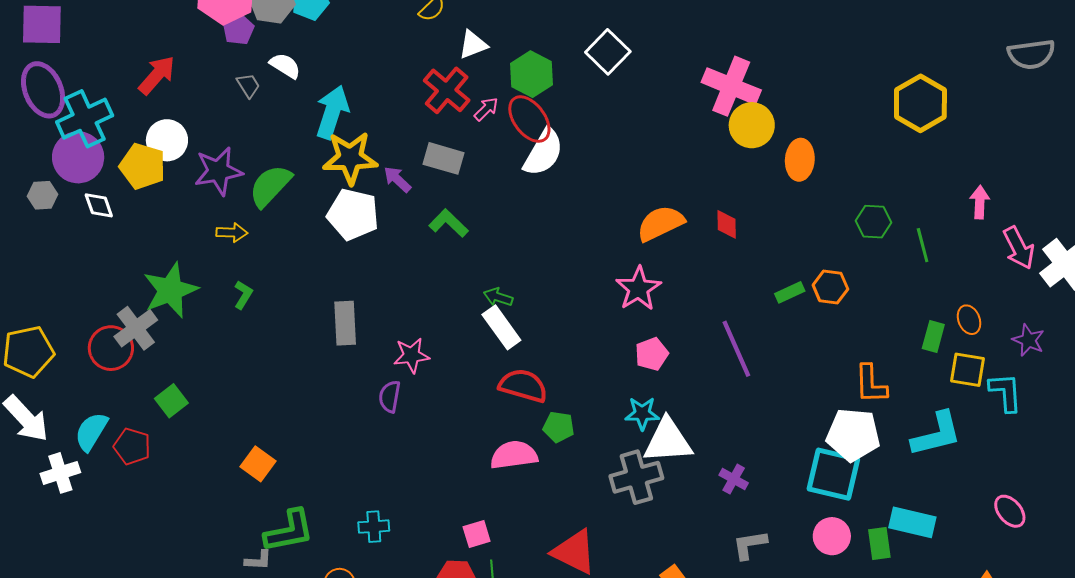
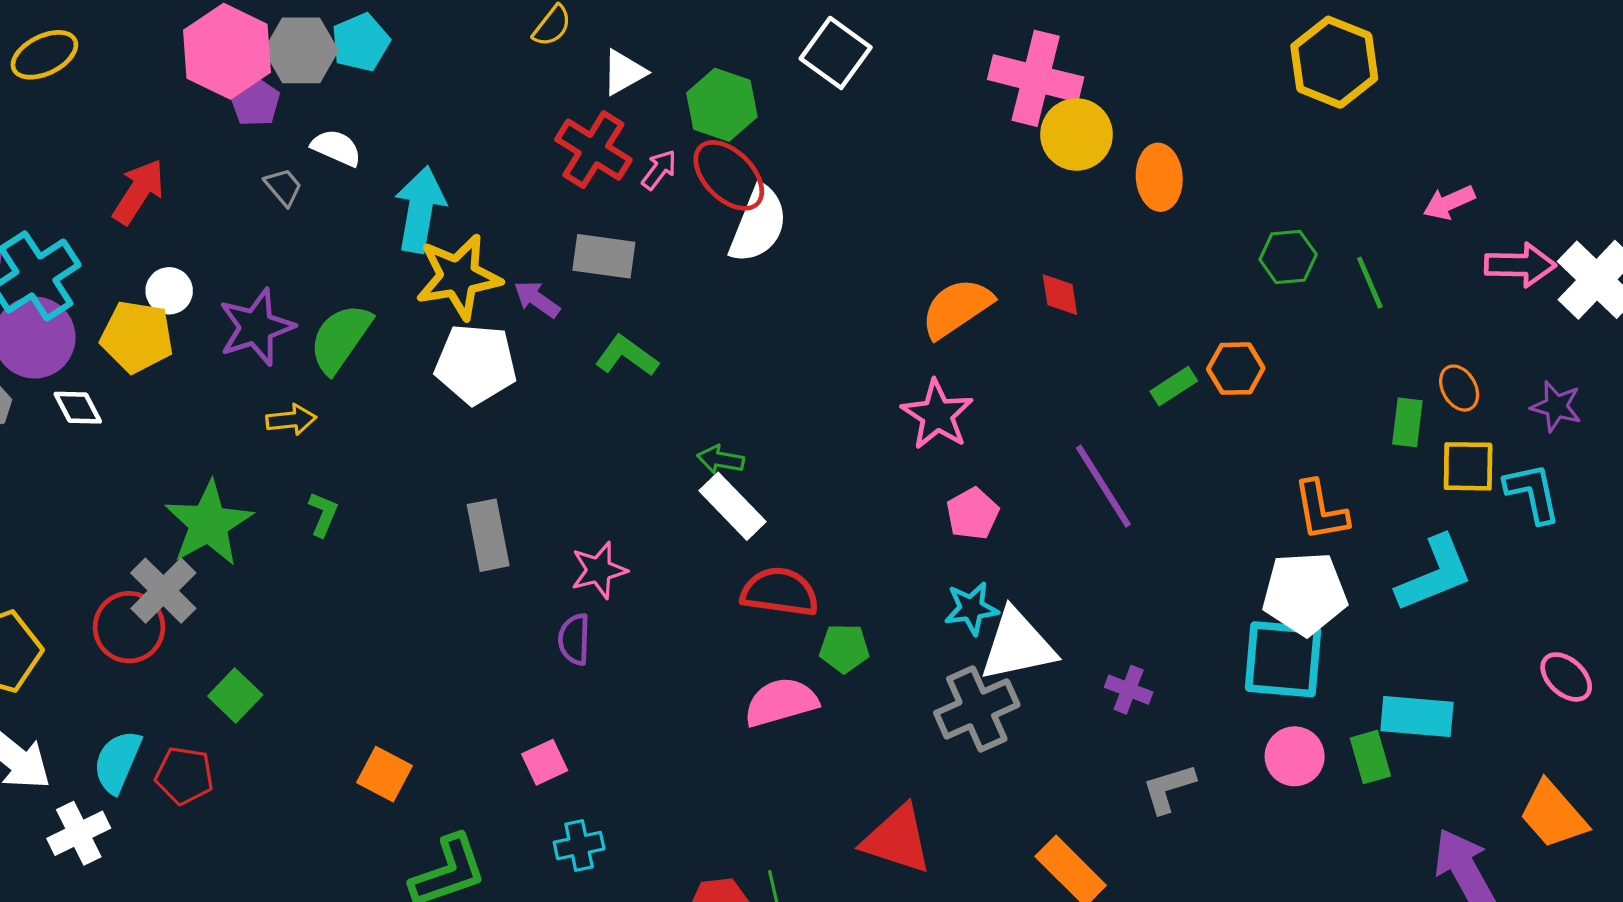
white circle: (167, 140) -> (169, 291), size x0.7
pink arrow: (980, 202) -> (1449, 203), turned -108
pink arrow: (1019, 248) -> (1520, 265), turned -54
pink square: (477, 534) -> (545, 762), moved

